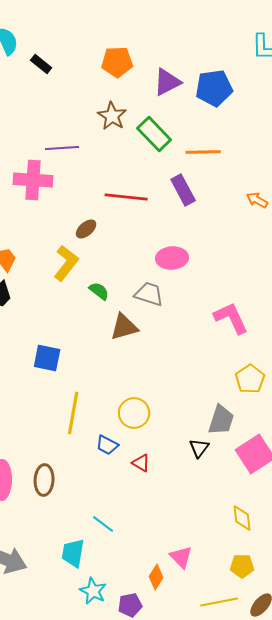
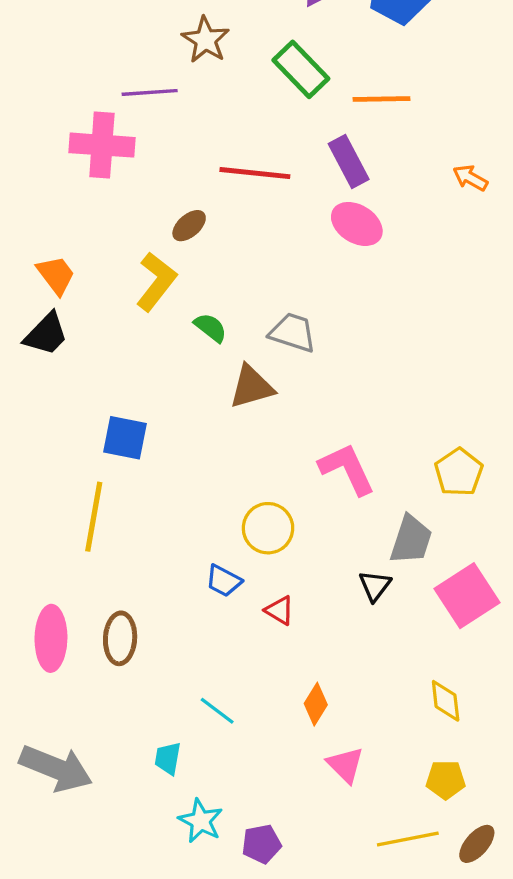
brown star: (112, 116) -> (206, 40), moved
pink ellipse: (172, 258) -> (357, 224), moved, turned 36
pink L-shape: (231, 318) -> (347, 469), moved
yellow line: (73, 413) -> (94, 517), moved
cyan trapezoid: (73, 553) -> (168, 758), size x0.7
orange diamond: (156, 577) -> (316, 704), moved

